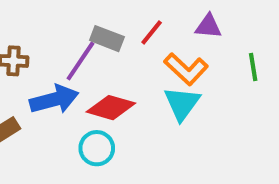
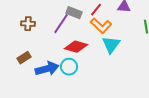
orange L-shape: (186, 69) -> (101, 26), moved
blue arrow: (54, 99) -> (47, 69), moved

